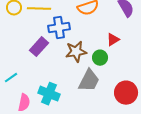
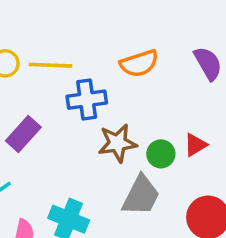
red triangle: (113, 40) -> (195, 145), moved
purple rectangle: (39, 47) -> (23, 134), moved

